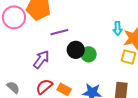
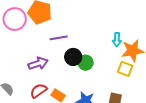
purple arrow: (41, 59) -> (38, 63), turned 30

